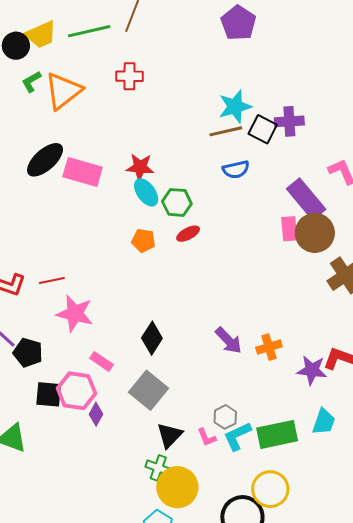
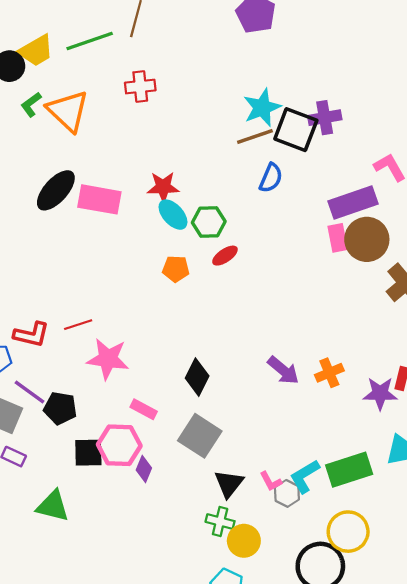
orange triangle: (63, 91) -> (68, 111), turned -33
black square: (263, 129) -> (296, 130), size x1.4
blue semicircle: (236, 169) -> (271, 178), turned -48
purple rectangle: (306, 199) -> (353, 203), turned -63
gray hexagon: (225, 417) -> (287, 493), moved
yellow circle: (177, 487) -> (244, 541), size x0.7

